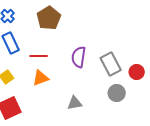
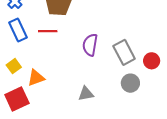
red line: (39, 56) -> (48, 31), moved
orange triangle: (41, 78) -> (36, 78), moved

